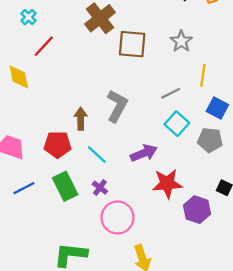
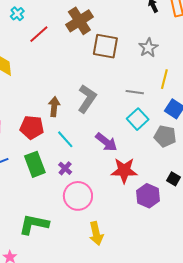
red line: (44, 46) -> (39, 34), moved
gray line: (171, 93) -> (135, 92), turned 30
purple arrow: (144, 153) -> (106, 142), turned 55

